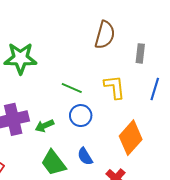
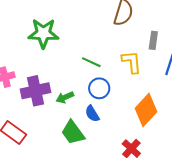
gray rectangle: (140, 53) -> (153, 40), moved
blue semicircle: (85, 156) -> (92, 114), moved

